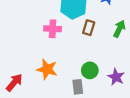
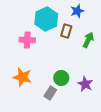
brown rectangle: (89, 28) -> (66, 31), moved
gray rectangle: (78, 87) -> (50, 93), turned 40

